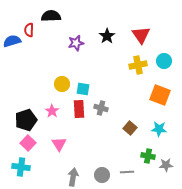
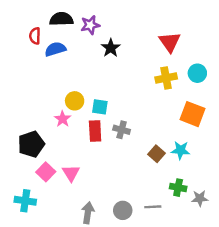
black star: (107, 36) -> (111, 48), moved
blue semicircle: (12, 41) -> (55, 49), moved
purple star: (76, 43) -> (90, 25), moved
pink star: (52, 111) -> (63, 119), moved
cyan star: (159, 129) -> (181, 150), moved
pink square: (28, 143) -> (46, 172), moved

